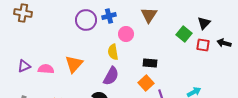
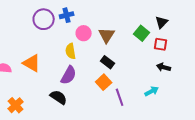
brown triangle: (149, 15) -> (107, 35), moved
black arrow: (224, 43) -> (164, 67), moved
black rectangle: (150, 63) -> (108, 62), turned 32
orange triangle: (74, 64) -> (32, 63), turned -42

